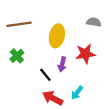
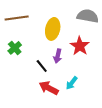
gray semicircle: (94, 22) -> (88, 16), size x1.5
red star: (85, 54) -> (80, 46), turned -30

